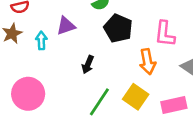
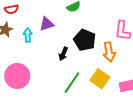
black pentagon: (118, 28) -> (85, 40), moved

